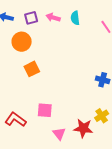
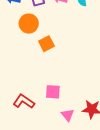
orange square: (32, 69) -> (46, 44), moved

